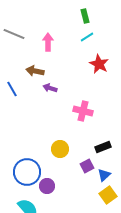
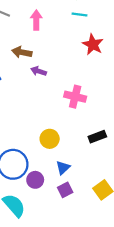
cyan line: (87, 37) -> (80, 15), turned 40
purple square: (87, 166) -> (65, 190), moved
blue triangle: (104, 175) -> (63, 168), moved

